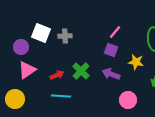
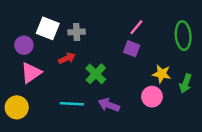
yellow star: (136, 62) -> (162, 74), moved
purple arrow: (111, 74) -> (109, 105), moved
red arrow: (57, 75) -> (67, 58), moved
pink circle: (128, 100) -> (152, 97), moved

